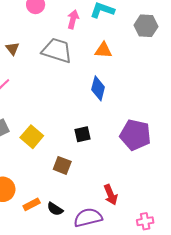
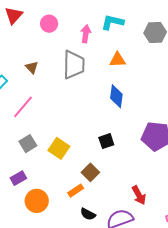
gray trapezoid: (57, 50) -> (74, 65), turned 80
brown square: (62, 165) -> (90, 172), turned 30
orange rectangle: (32, 204) -> (76, 191), moved

